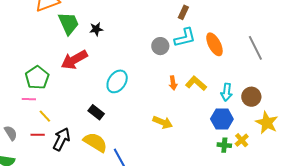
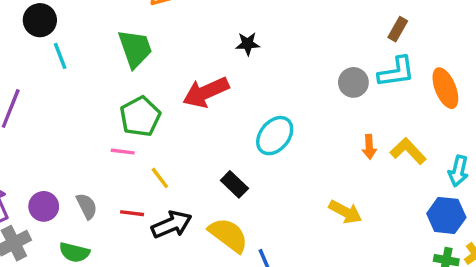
green trapezoid: (68, 23) -> (135, 49), moved
yellow line: (45, 116) -> (160, 178), moved
black arrow: (61, 139) -> (172, 224), turned 35

